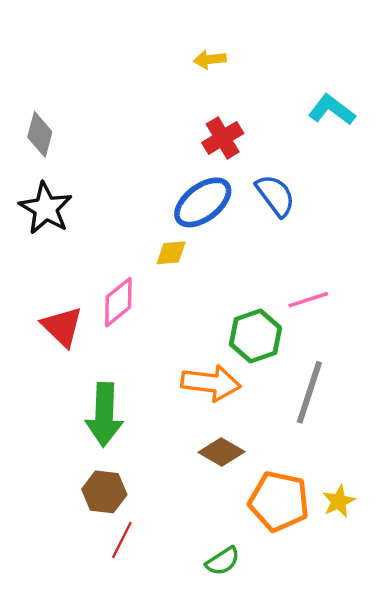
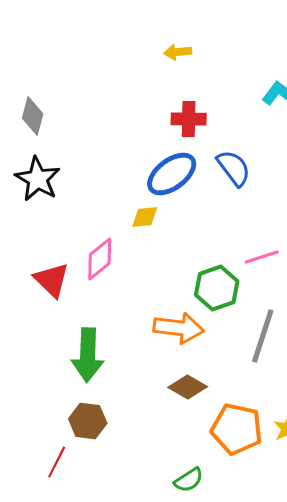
red cross: (223, 138) -> (189, 119), turned 32
red line: (122, 540) -> (57, 462), moved

